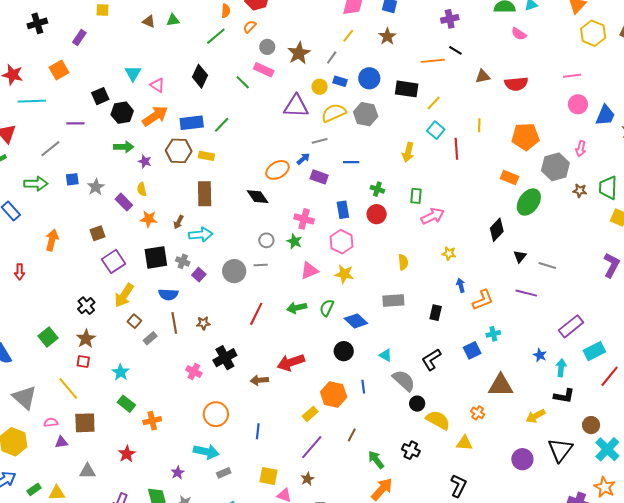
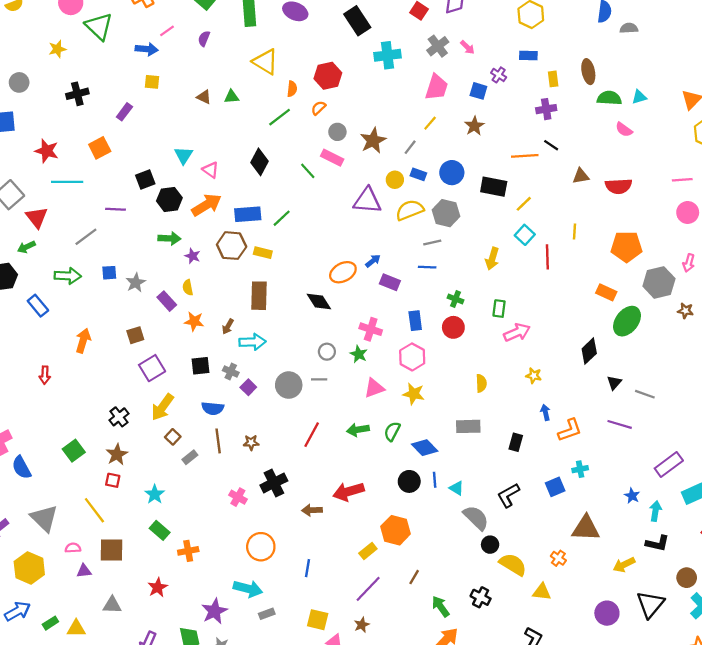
gray line: (320, 141) -> (432, 242), moved
black square: (156, 257) -> (200, 366), size x0.7
blue line: (363, 387) -> (435, 480), moved
purple star: (178, 473) -> (214, 611), size x1.6

